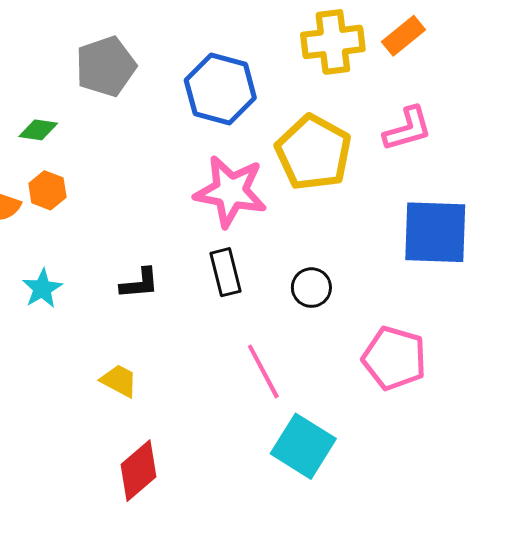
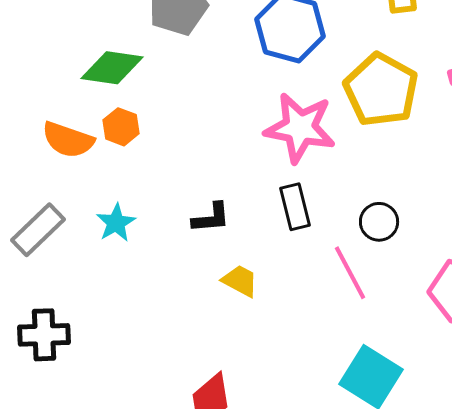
green diamond: (38, 130) -> (112, 68), size x1.6
pink line: (263, 371) -> (350, 273), moved
yellow trapezoid: (119, 381) -> (240, 281), moved

